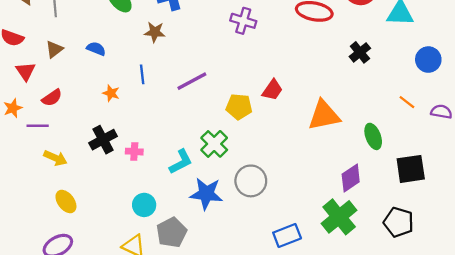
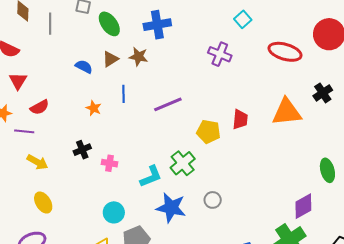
brown triangle: (54, 49) -> (110, 59), moved
red trapezoid: (272, 90) -> (240, 119), turned -35
orange triangle: (324, 115) -> (287, 112), moved
black cross: (103, 140) -> (82, 150), size x0.7
gray circle: (251, 181) -> (213, 200), size x0.6

